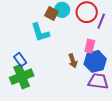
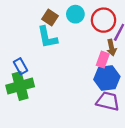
brown square: (51, 13) -> (50, 18), moved
brown arrow: (73, 61) -> (112, 48), moved

